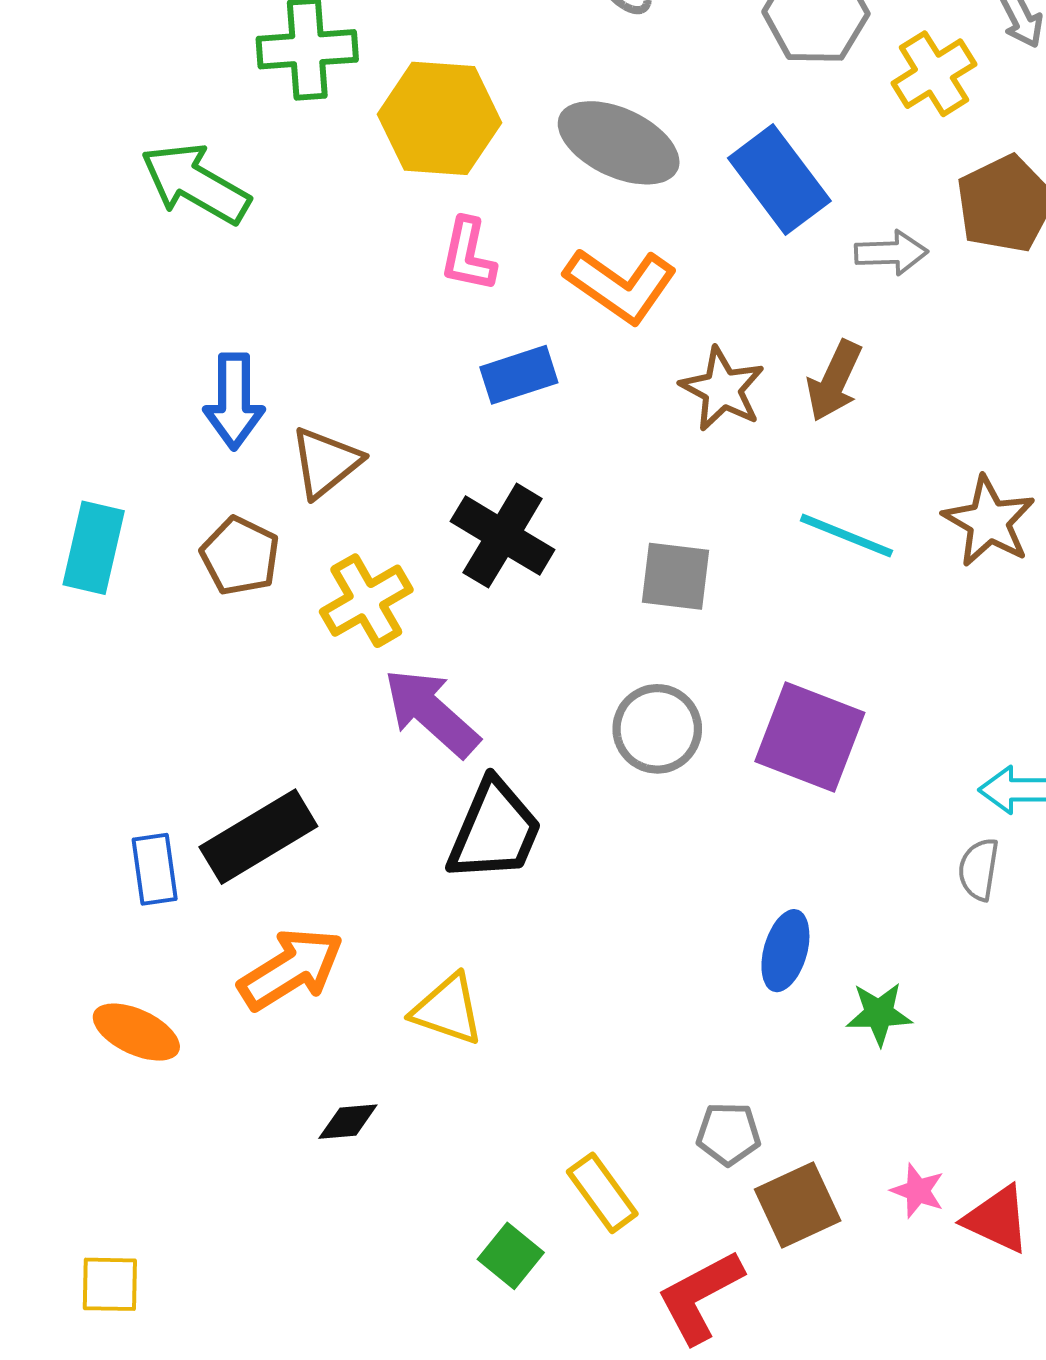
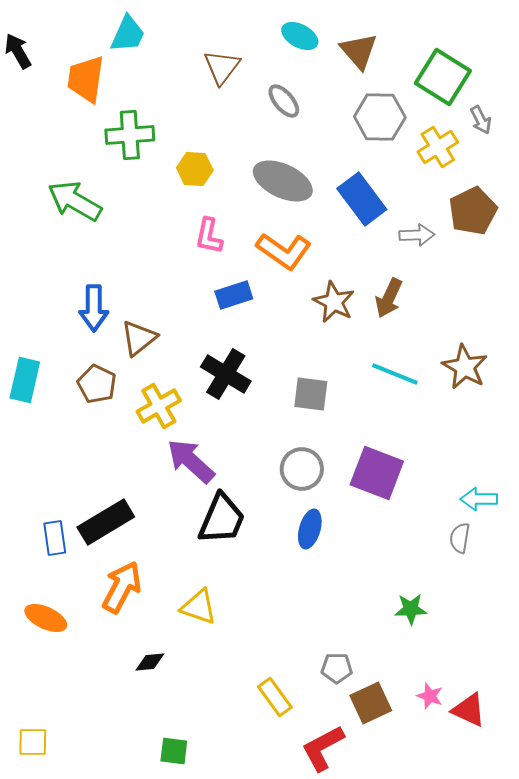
yellow hexagon: (440, 118) -> (195, 169), size x0.6
blue ellipse: (785, 951) -> (310, 529), moved
orange arrow: (291, 969) -> (122, 587), turned -30
green square: (511, 1256) -> (174, 751), moved, turned -32

